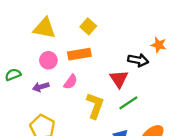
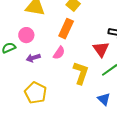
orange rectangle: (79, 54) -> (66, 29), turned -54
pink circle: (48, 60) -> (26, 35), moved

